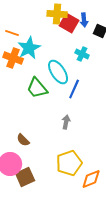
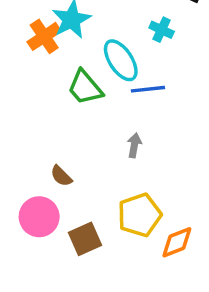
orange cross: (13, 58) -> (44, 36), turned 36
blue line: (74, 89) -> (148, 89), turned 60
brown square: (25, 177) -> (85, 239), moved

